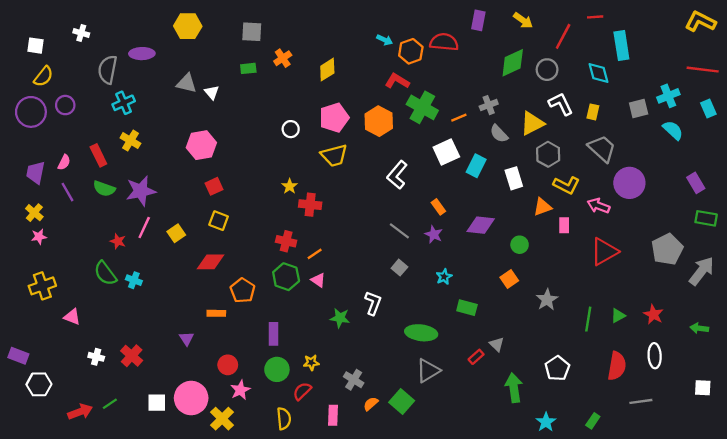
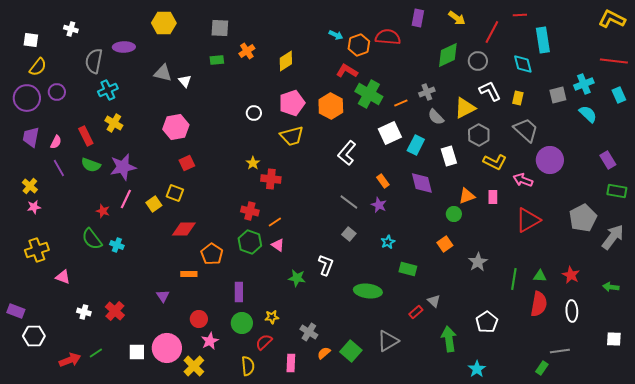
purple trapezoid: (35, 173) -> (31, 137), moved
orange triangle: (542, 207) -> (467, 196), moved
yellow square: (219, 221) -> (175, 193), moved
purple diamond: (481, 225) -> (422, 183), moved, turned 70
green triangle: (618, 316) -> (540, 276), turned 32
red semicircle: (617, 366) -> (539, 304), moved
gray triangle: (428, 371) -> (388, 341), moved
green rectangle: (593, 421) -> (542, 368), moved

